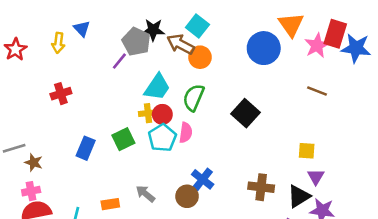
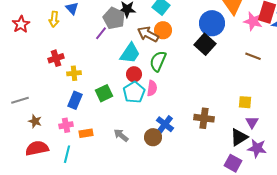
brown arrow: (181, 44) -> (148, 34), moved
pink star: (317, 45) -> (253, 21), turned -30
yellow cross: (148, 113) -> (74, 73), moved
black square: (246, 113) -> (205, 44), moved
brown star: (34, 162) -> (35, 121), moved
brown cross: (261, 187) -> (204, 118), moved
pink cross: (31, 191) -> (66, 125), moved
orange rectangle: (110, 204) -> (86, 133), moved

